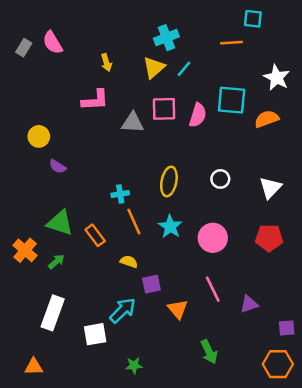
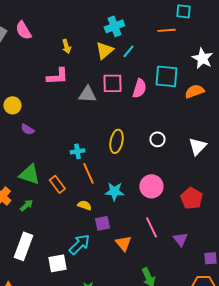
cyan star: (170, 227) -> (114, 191), moved, turned -30
red pentagon: (269, 238) -> (191, 198), moved, turned 30
purple triangle: (249, 304) -> (180, 239), turned -49

